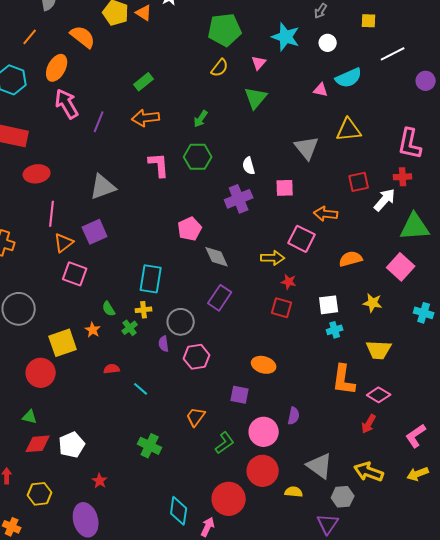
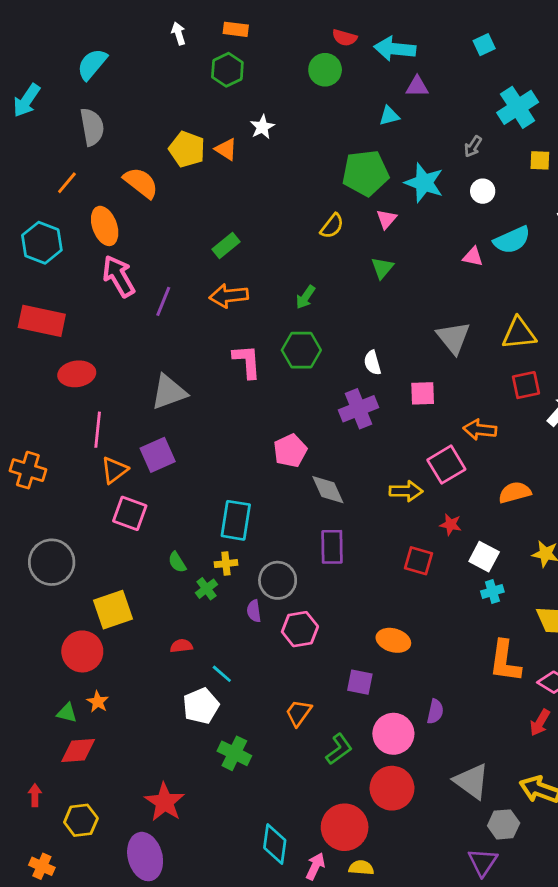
green pentagon: (225, 30) -> (365, 173), moved
orange ellipse: (57, 68) -> (105, 226), turned -48
green triangle: (256, 98) -> (382, 268), size x0.7
yellow triangle: (349, 130) -> (519, 333), moved
pink square: (302, 239) -> (446, 465), turned 32
red star: (289, 282) -> (451, 525), moved
purple rectangle: (220, 298) -> (332, 547), turned -35
white square: (329, 305) -> (484, 557), turned 35
orange star: (93, 330) -> (98, 702), moved
white pentagon: (72, 445) -> (201, 706), moved
red star: (100, 481) -> (165, 802), size x1.8
yellow semicircle: (294, 492) -> (361, 868), moved

